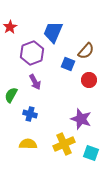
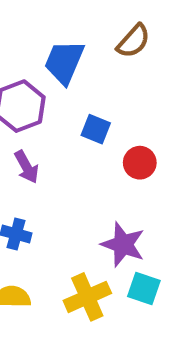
brown semicircle: (86, 51) -> (133, 41), moved
cyan square: (91, 153) -> (144, 289), moved

